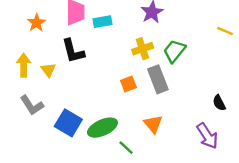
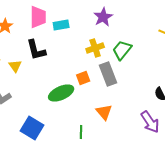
blue square: (68, 123) -> (32, 128), moved
green ellipse: (102, 128) -> (61, 93), moved
green line: (126, 148) -> (81, 132), turned 48

